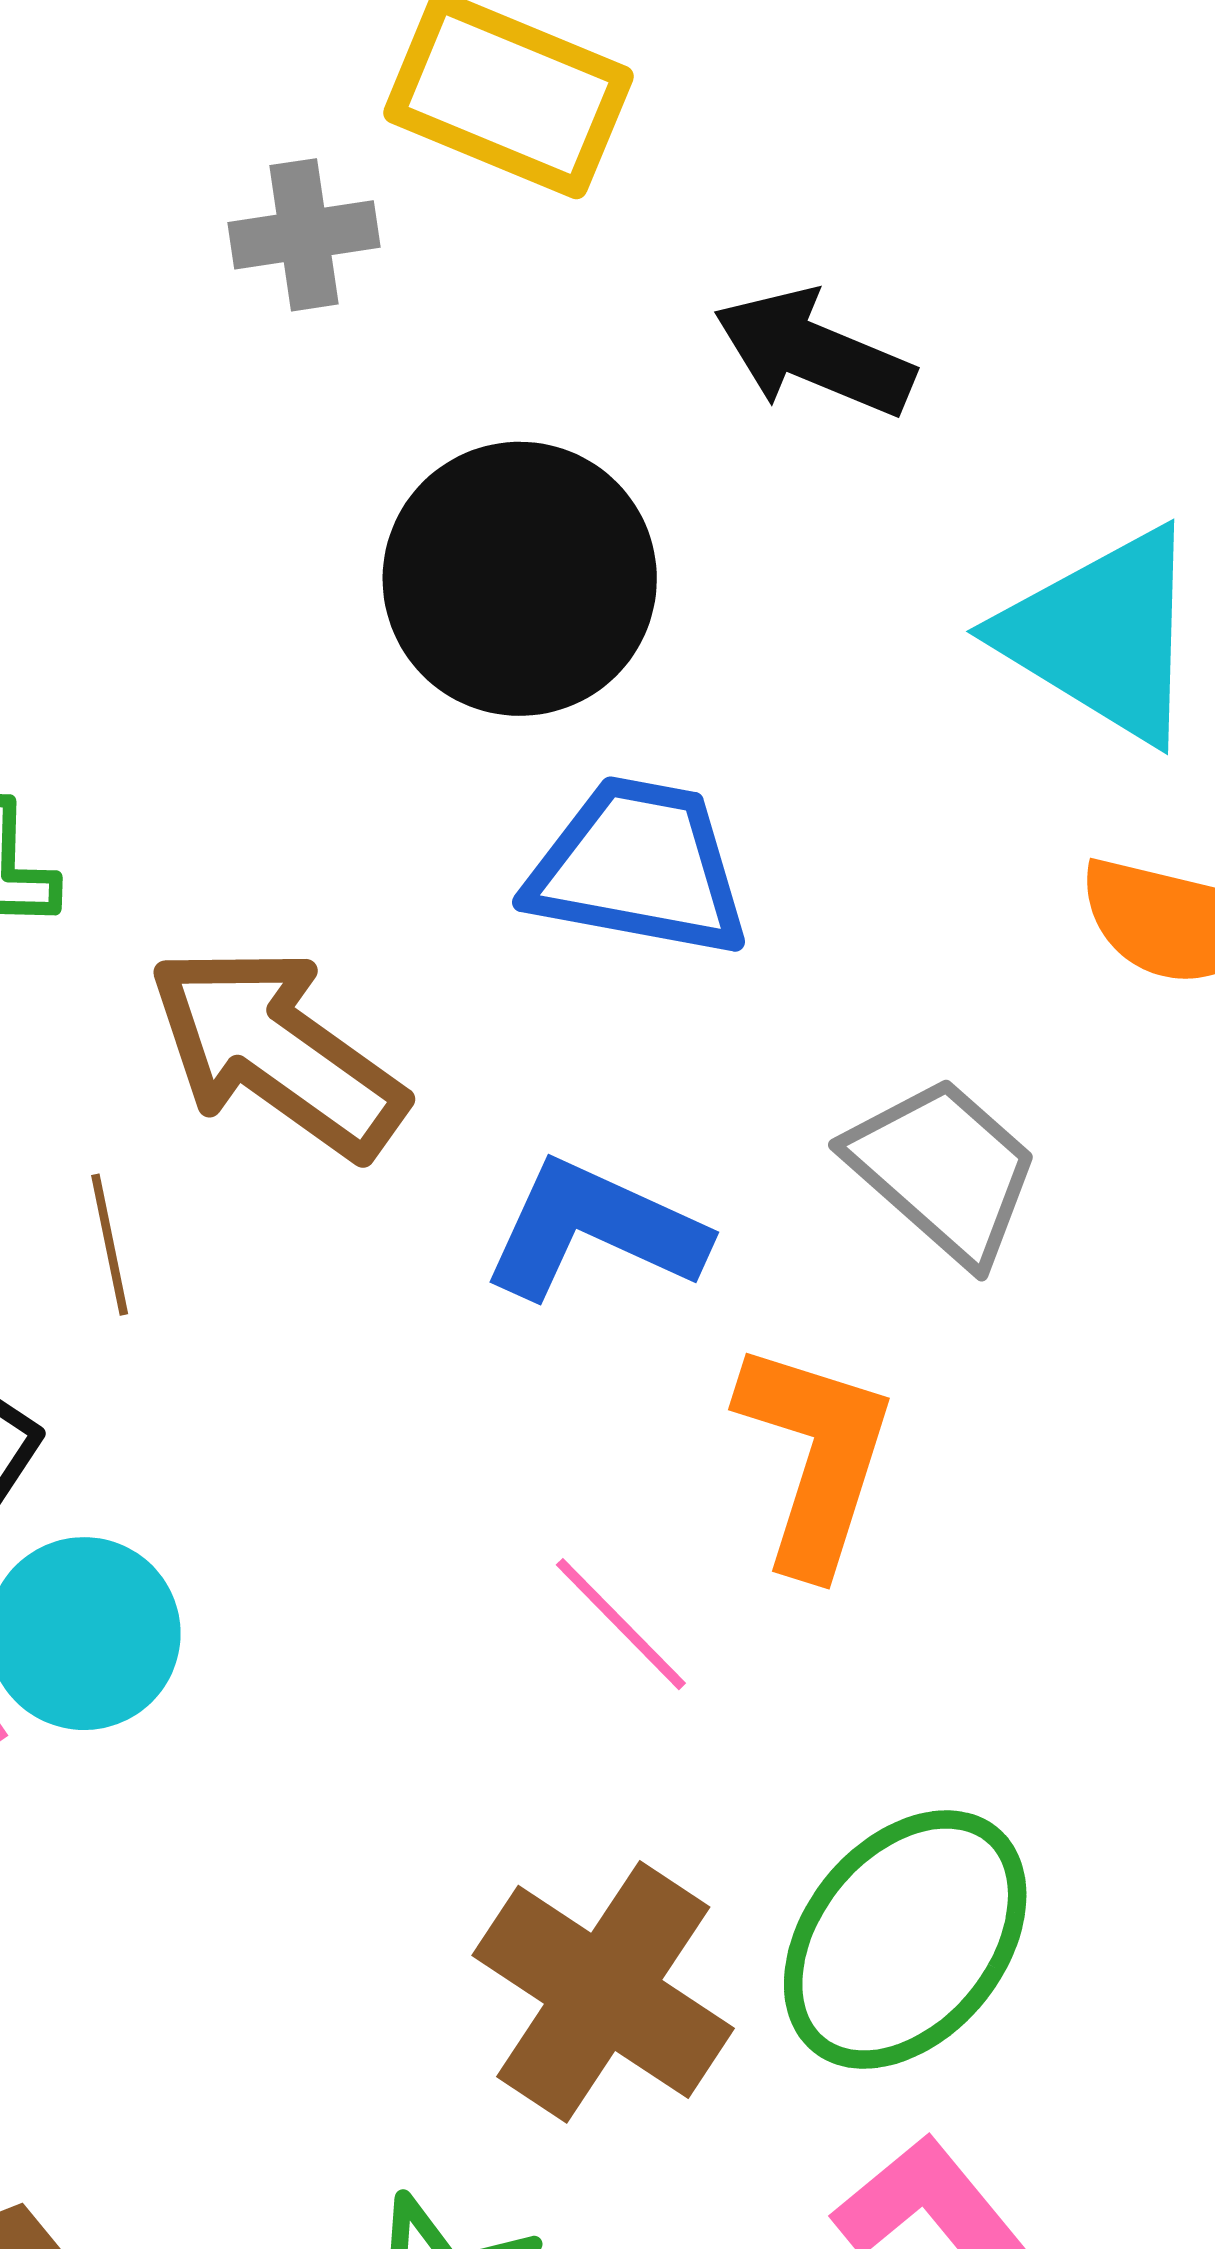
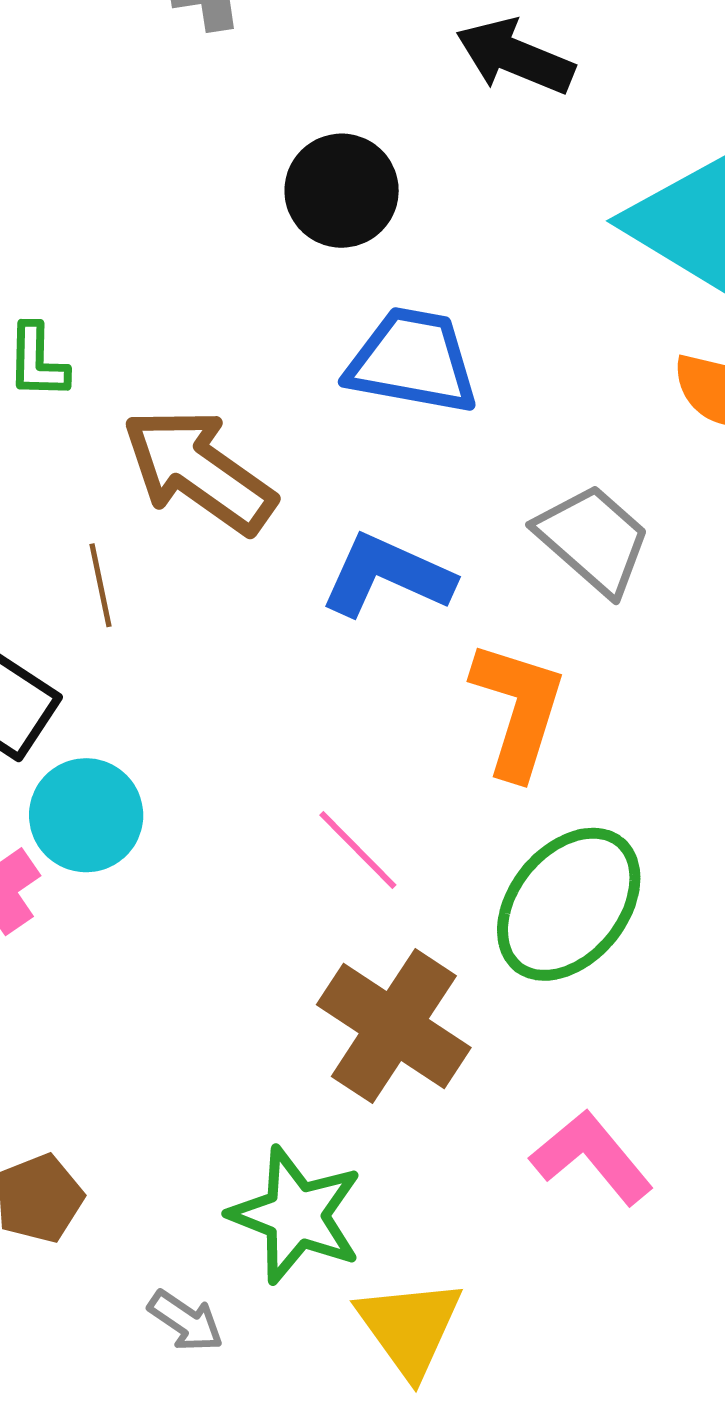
black circle: (520, 579) -> (342, 191), size x0.7
pink line: (621, 1624) -> (358, 850), moved
green ellipse: (905, 1940) -> (569, 904), moved

